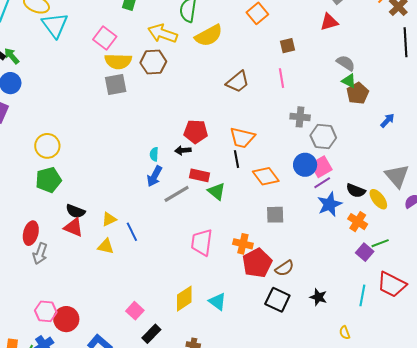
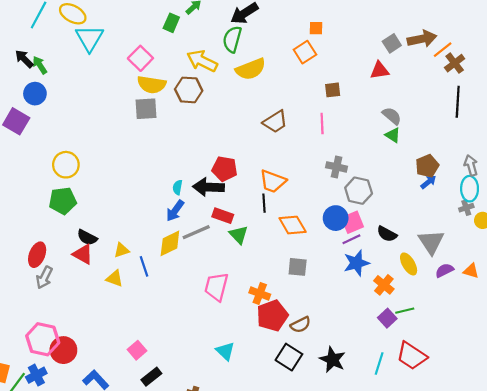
brown pentagon: (358, 93) -> (427, 166), moved
black arrow: (183, 150) -> (208, 187), size x1.8
black semicircle: (356, 191) -> (387, 234), moved
black star: (318, 297) -> (333, 360), size x1.4
yellow diamond: (184, 299) -> (170, 243), moved
pink hexagon: (46, 311) -> (43, 339), size x1.4

